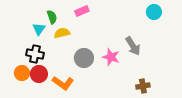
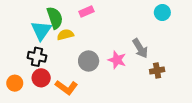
green semicircle: (52, 17) -> (55, 18), size x1.5
cyan triangle: (39, 29) -> (41, 30), size x1.5
orange circle: (22, 73) -> (15, 83), moved
brown cross: (143, 86) -> (157, 70), moved

